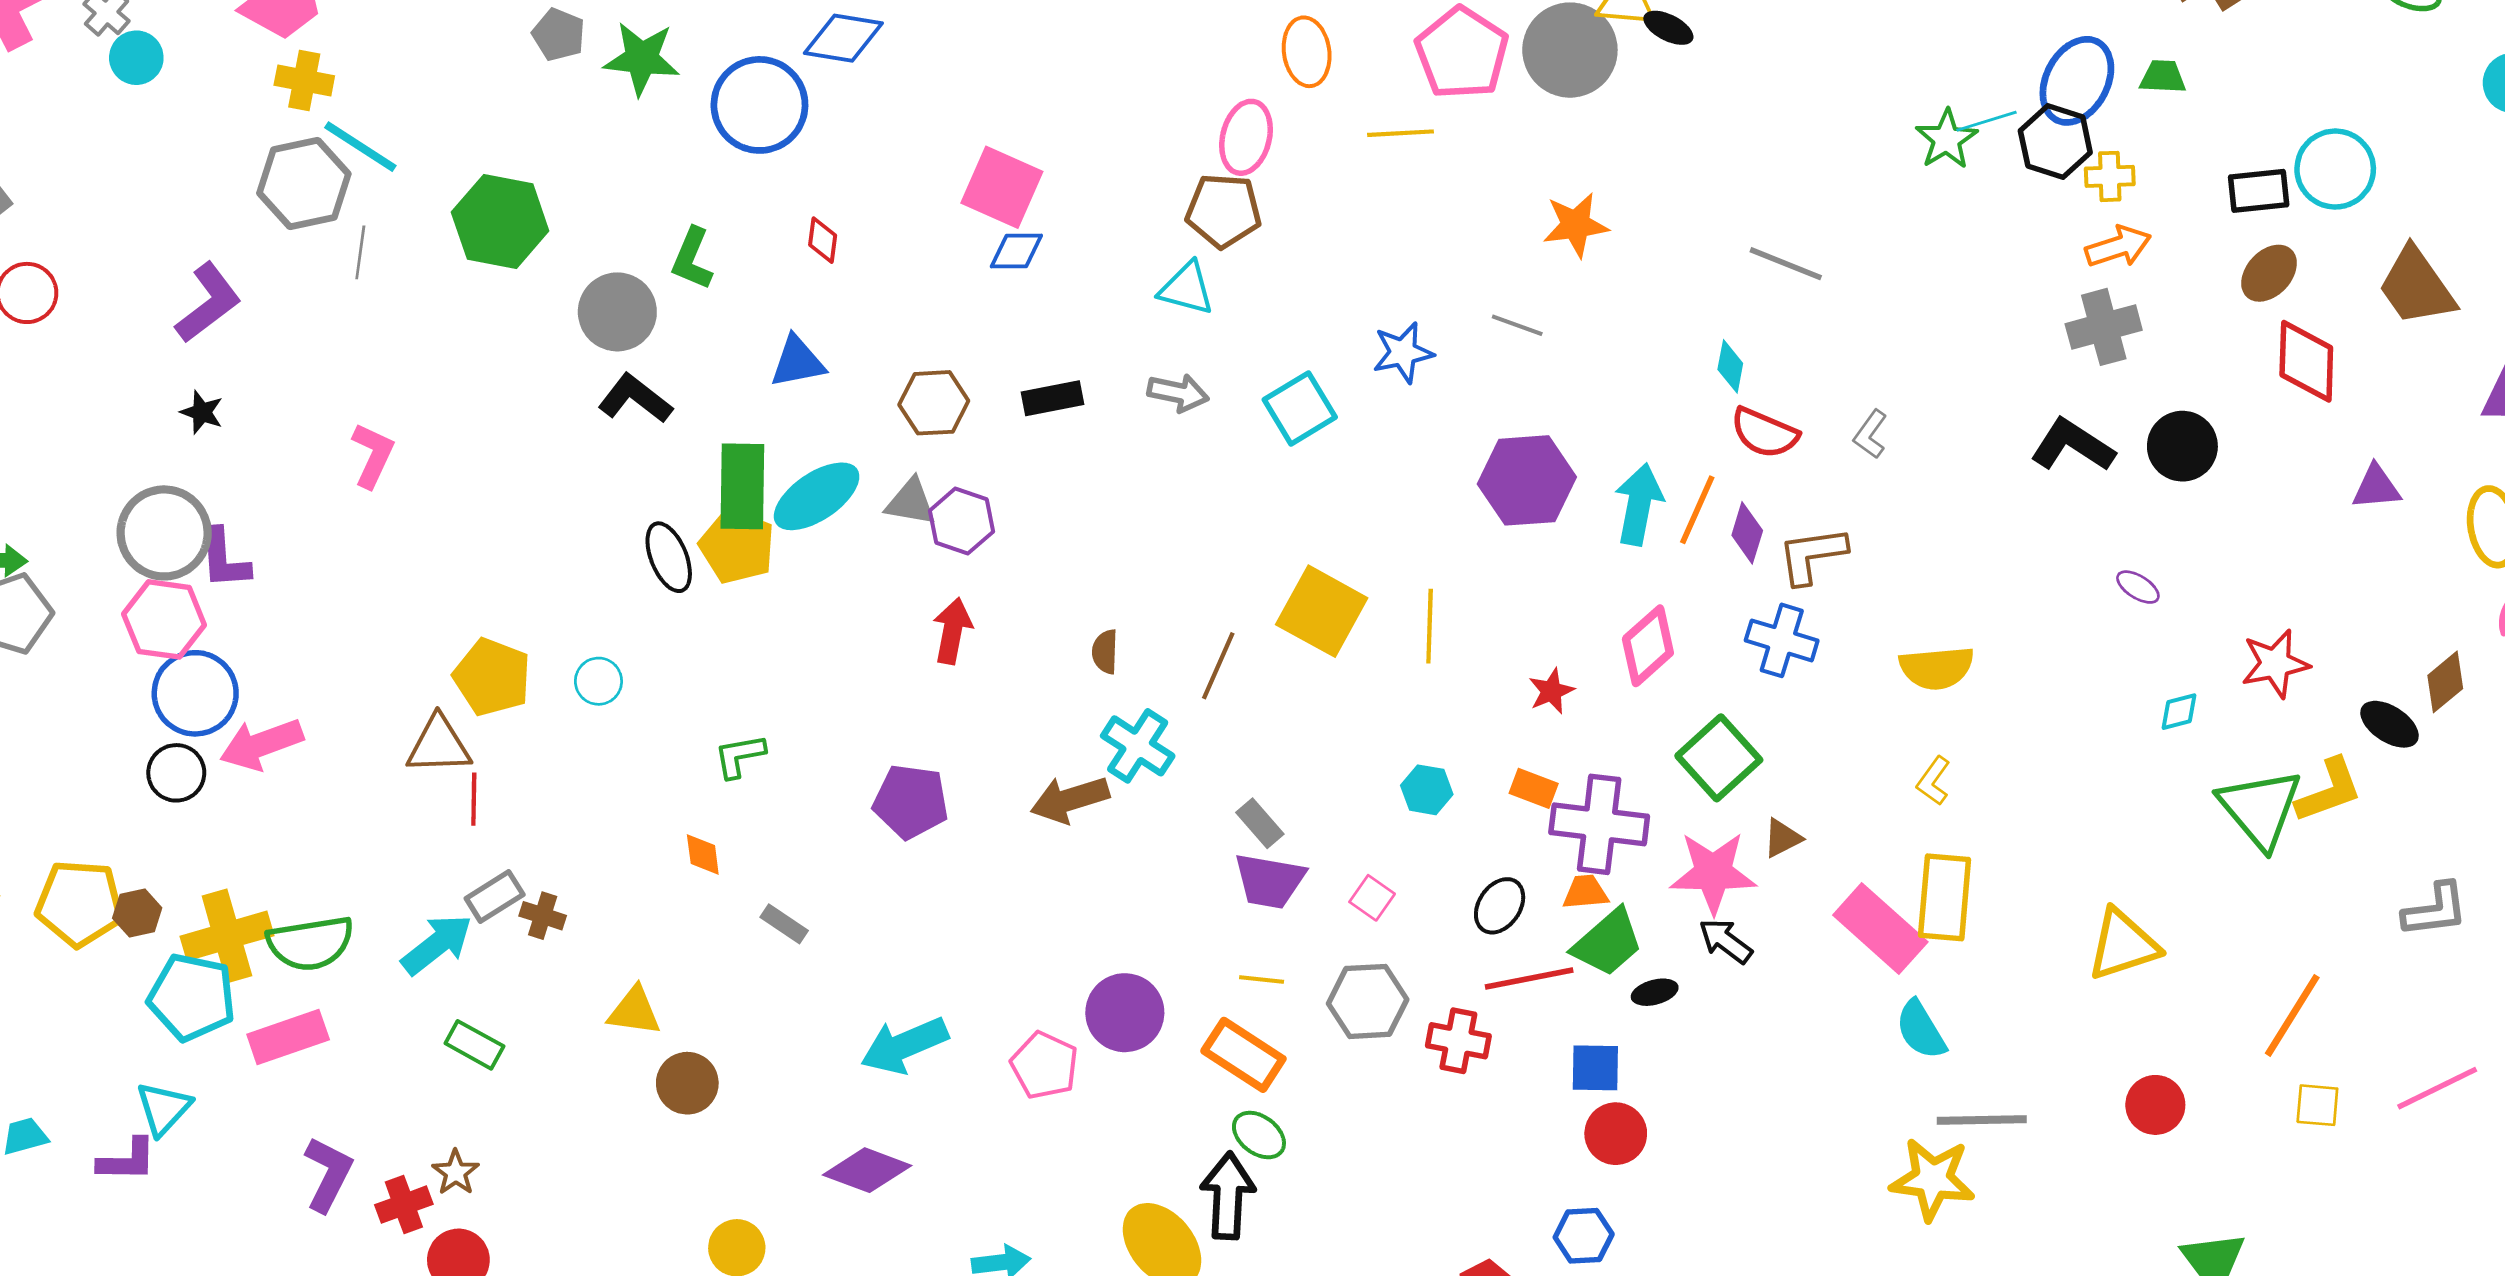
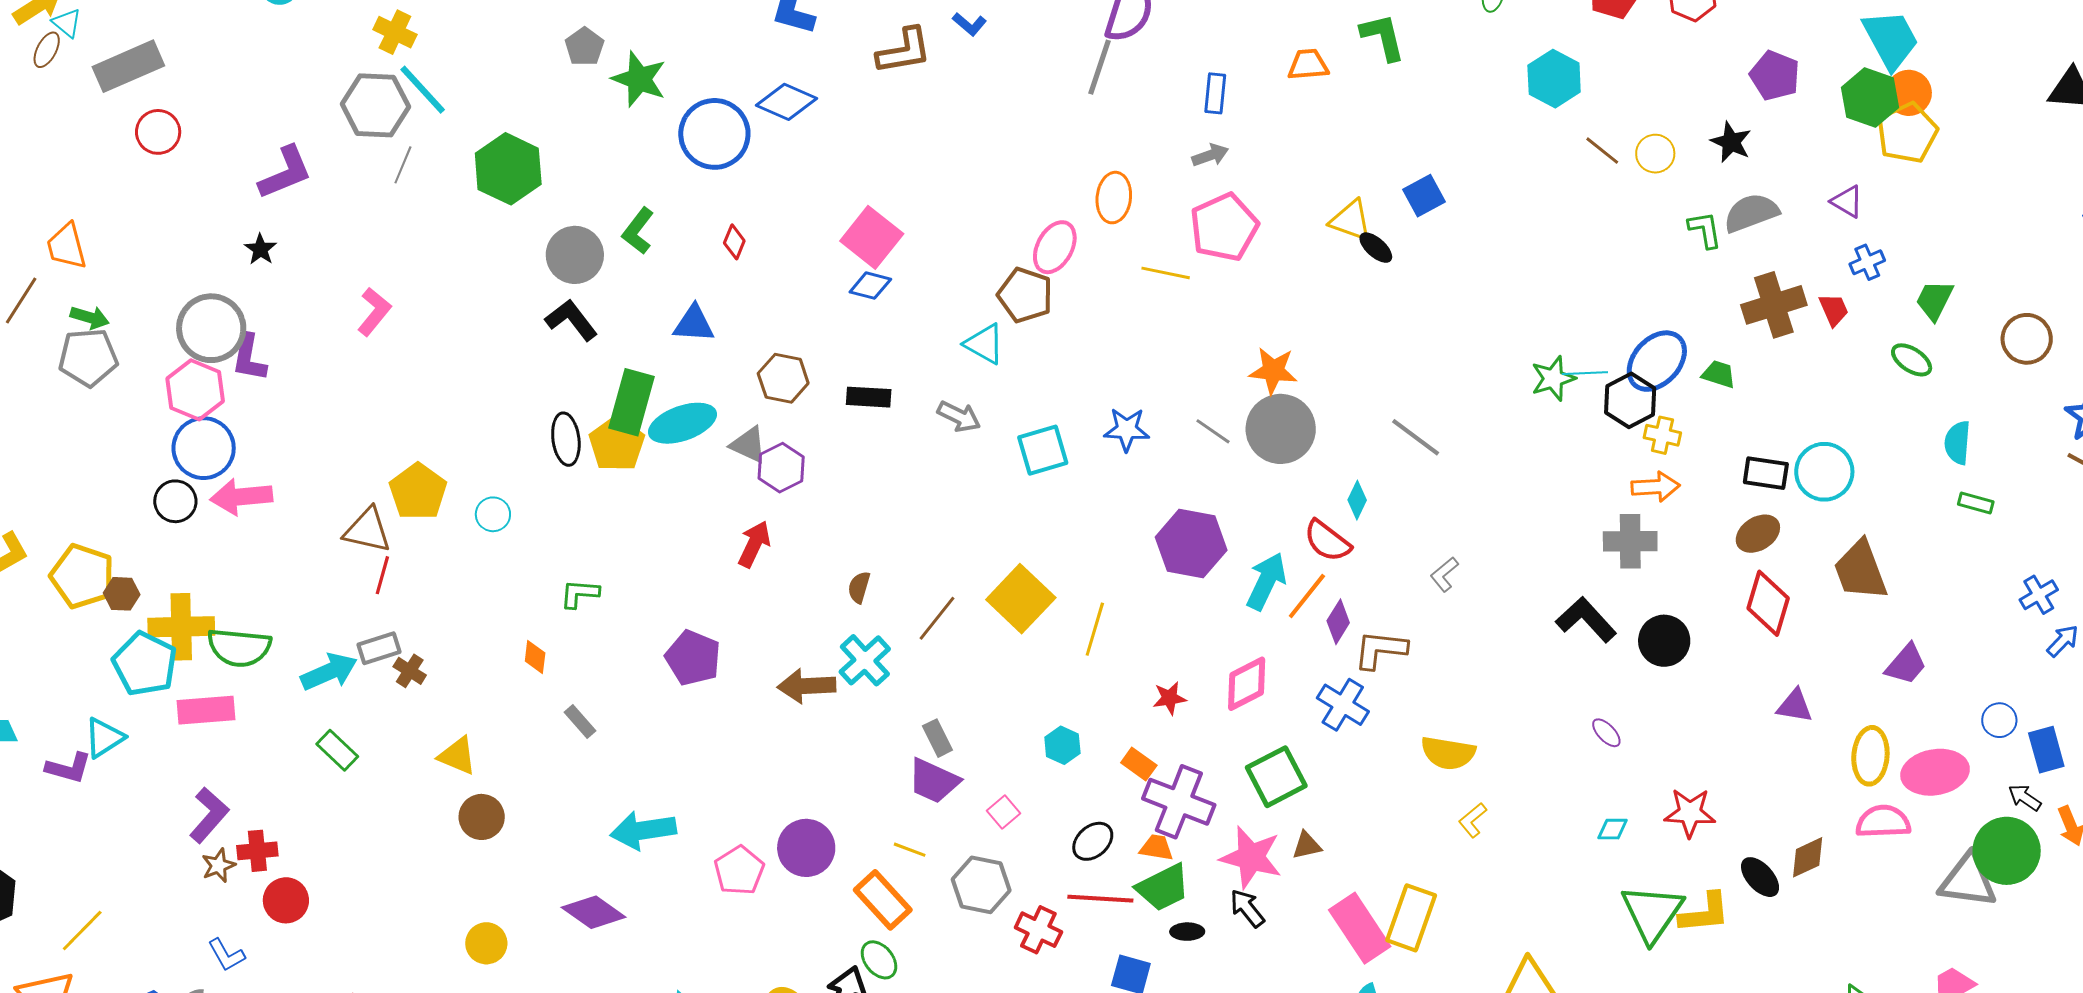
gray circle: (1570, 50) -> (1281, 429), moved
red semicircle: (1765, 433) -> (1327, 541), moved
yellow L-shape: (1933, 781) -> (1473, 820), moved
brown star: (456, 1172) -> (218, 865), moved

